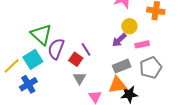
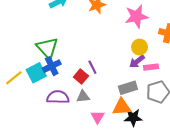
purple arrow: (119, 40) -> (137, 61), moved
purple semicircle: (56, 49) -> (58, 97), moved, turned 65
gray triangle: (79, 78) -> (83, 97), turned 48
blue cross: (28, 84) -> (52, 66), moved

